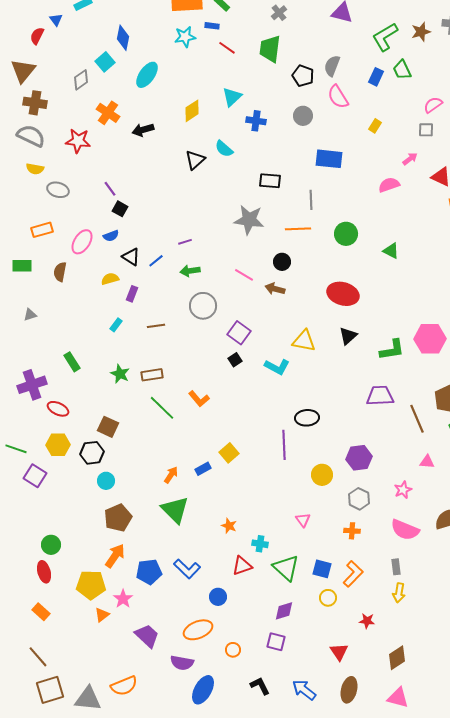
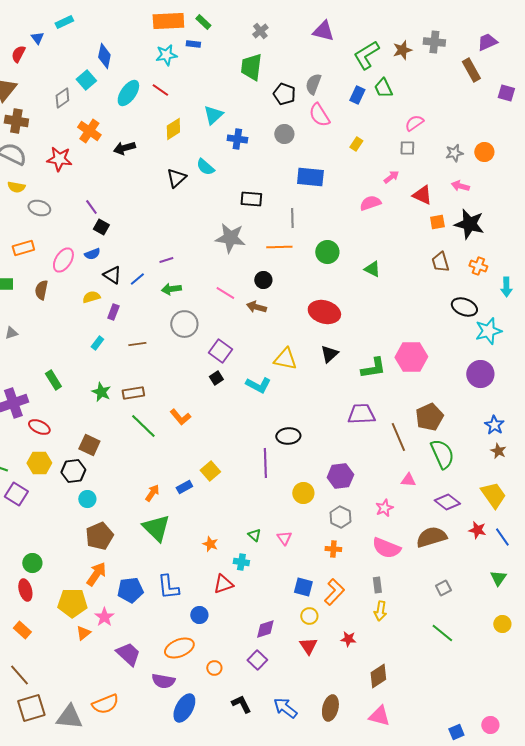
red line: (227, 48) -> (160, 90), moved
green triangle: (286, 568) -> (254, 535), moved, size x0.5
blue L-shape: (187, 569) -> (168, 587), turned 40
purple square: (276, 642) -> (257, 660), turned 30
red triangle: (339, 652) -> (308, 646), moved

